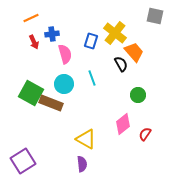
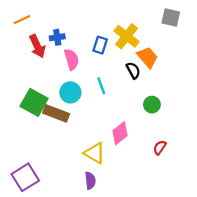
orange line: (31, 18) -> (22, 20), moved
red arrow: (34, 42) -> (37, 46), size x1.5
pink diamond: (123, 124) -> (120, 133), moved

